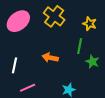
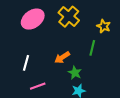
orange arrow: (50, 58) -> (62, 57), turned -49
green star: (92, 62) -> (75, 73), moved

